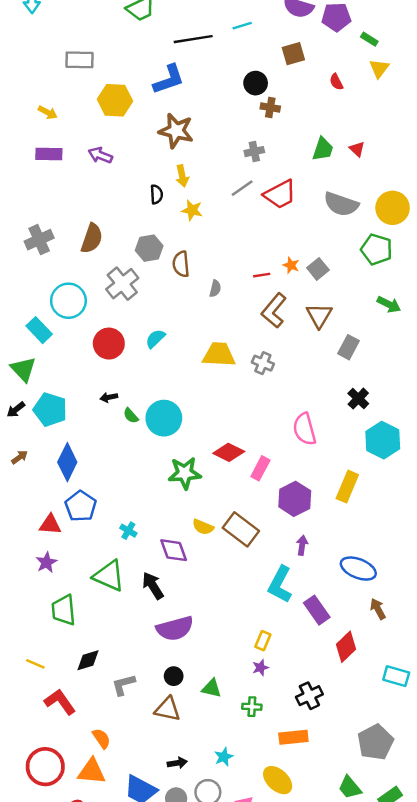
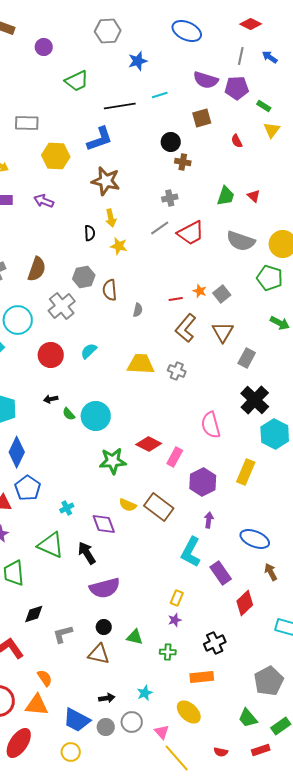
black cross: (358, 399) -> (255, 400), size x1.6
cyan cross: (128, 531) -> (67, 508), turned 32

